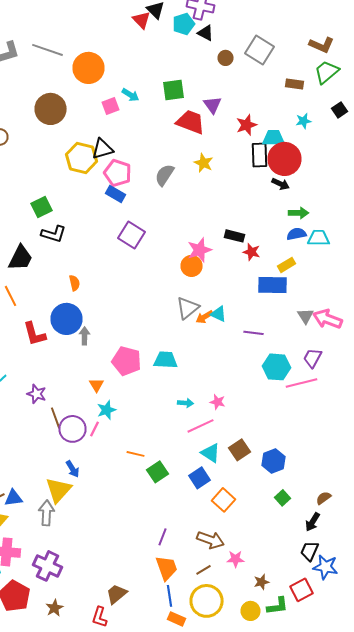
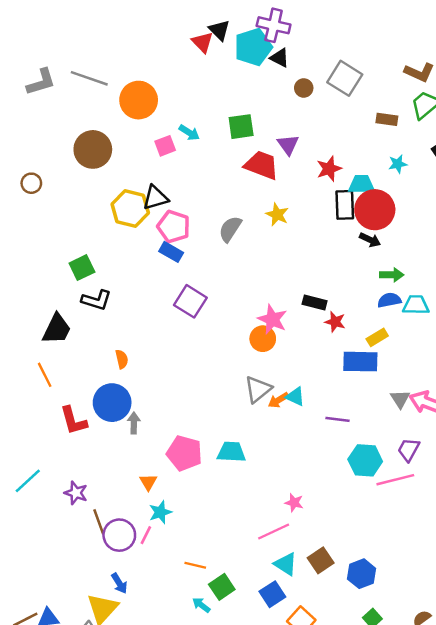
cyan pentagon: (184, 24) -> (253, 47), size x1.4
pink star: (200, 250) -> (272, 319), turned -30
cyan arrow: (186, 403) -> (201, 605), moved, turned -147

